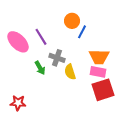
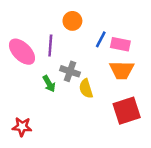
orange circle: (72, 21) -> (72, 21), moved
purple line: (41, 37) -> (50, 46), turned 36
pink rectangle: (98, 72) -> (120, 44), moved

